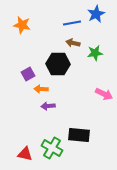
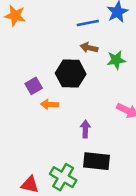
orange star: (22, 25) -> (15, 16), moved
purple arrow: (48, 106) -> (85, 129), moved, turned 96

